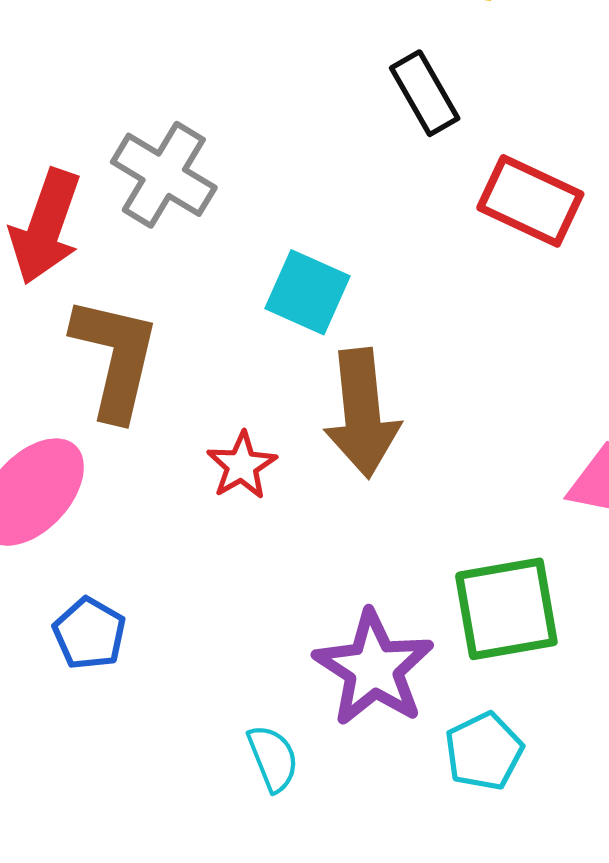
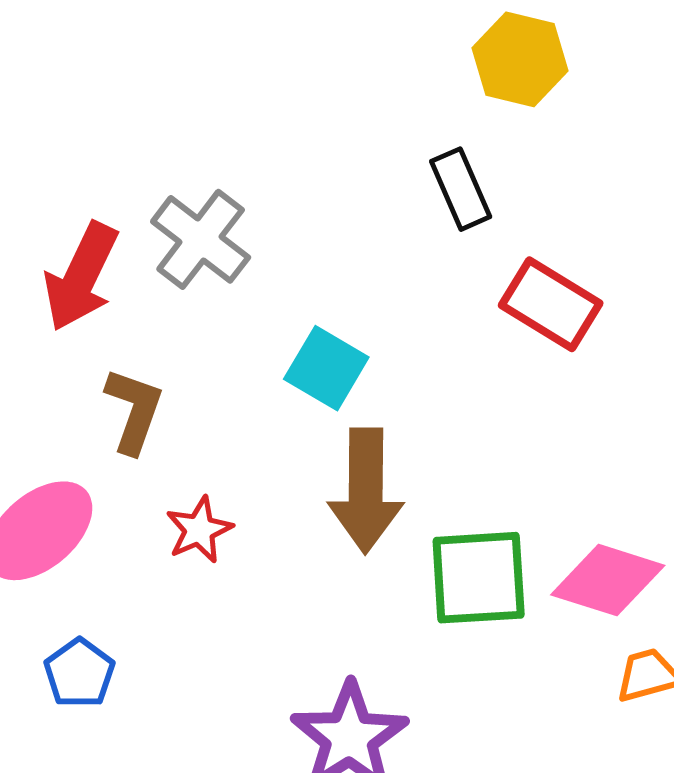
brown L-shape: (115, 358) -> (134, 411), size x0.7
red star: (242, 465) -> (199, 530), moved
green square: (506, 609) -> (479, 578), moved

